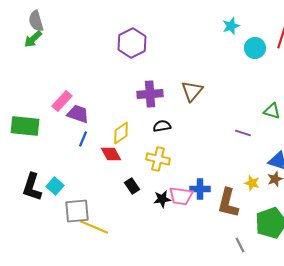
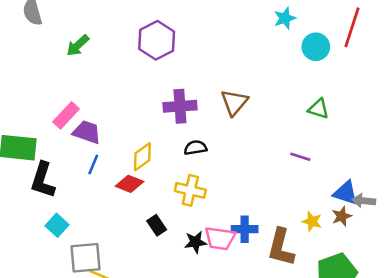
green arrow: (33, 39) -> (78, 45), moved
green triangle: (272, 111) -> (318, 109), moved
red diamond: (111, 154) -> (129, 184), turned -40
black L-shape: (32, 187) -> (43, 180), moved

